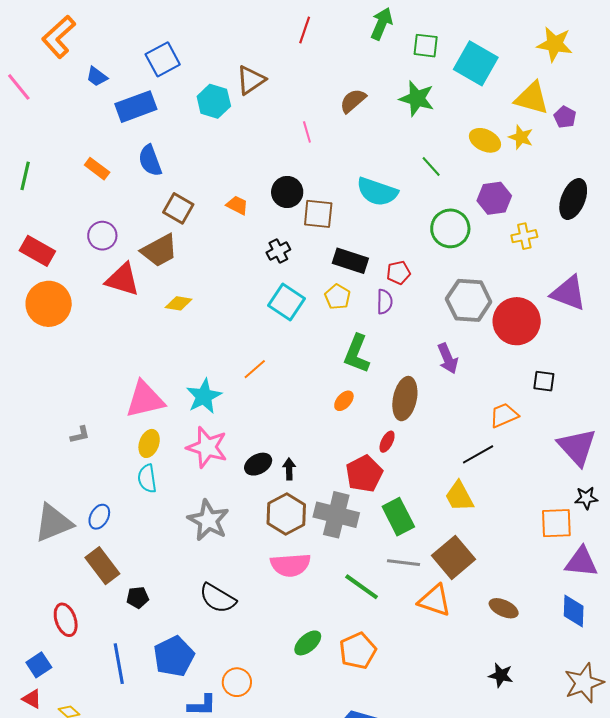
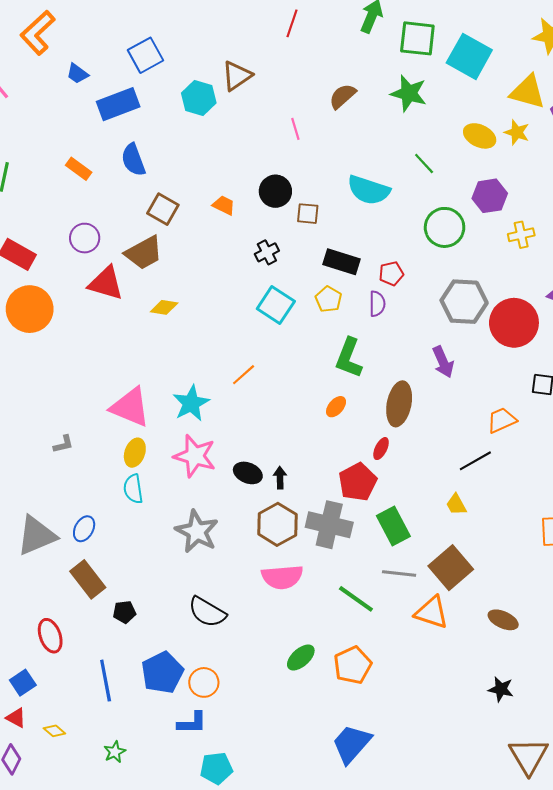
green square: (426, 46) -> (417, 38), size x1.4
brown square: (318, 214) -> (308, 214), size x0.7
pink triangle: (145, 399) -> (130, 407), turned 36
black ellipse: (258, 464) -> (248, 473), turned 52
yellow trapezoid: (459, 496) -> (456, 505), size x0.7
orange circle: (237, 682) -> (204, 682), moved

